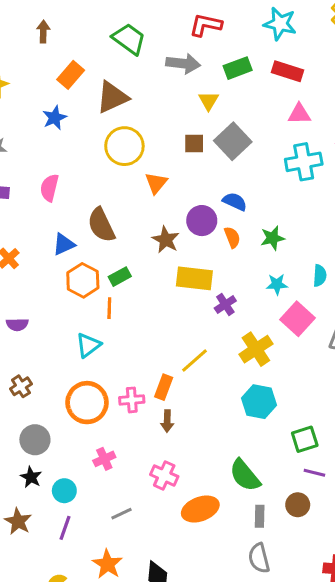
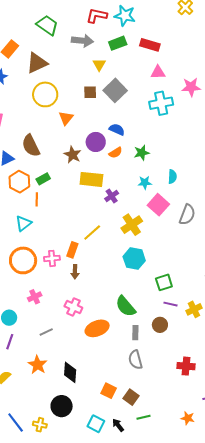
cyan star: (280, 24) -> (125, 16), moved
orange semicircle: (232, 237) -> (116, 153), turned 80

